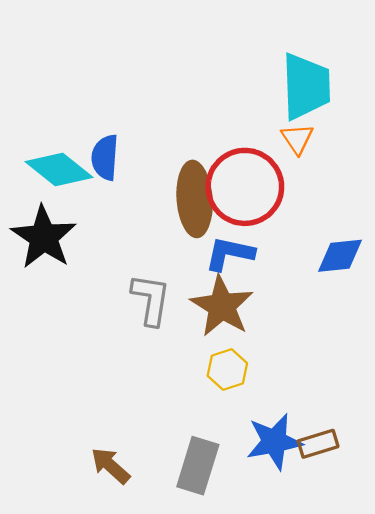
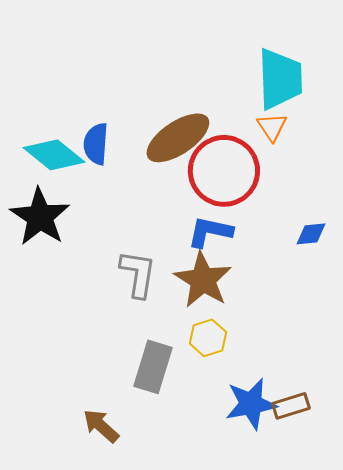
brown ellipse: (195, 199) -> (178, 138), moved, turned 60
blue diamond: (340, 256) -> (311, 234), size x0.7
gray rectangle: (198, 466) -> (153, 367), moved

